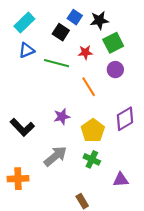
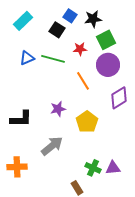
blue triangle: (27, 50) -> (27, 58), moved
purple circle: (115, 70) -> (108, 65), size x1.5
purple diamond: (125, 119) -> (119, 98), moved
black L-shape: (22, 127) -> (21, 119), turned -45
green cross: (92, 159) -> (93, 168), moved

